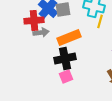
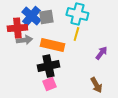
yellow line: (100, 21) -> (76, 34), moved
orange rectangle: (69, 37) -> (52, 45), turned 35

